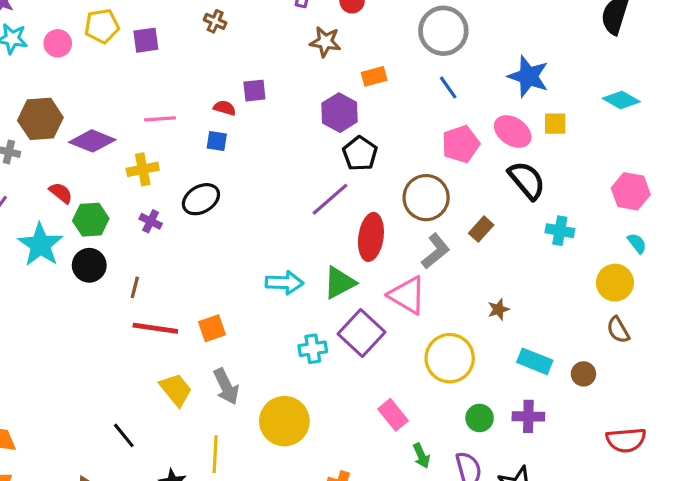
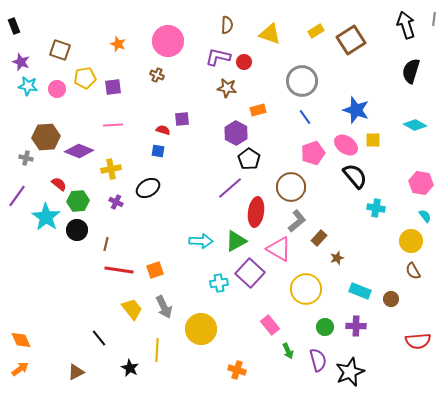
pink line: (160, 119) -> (113, 125), moved
brown rectangle: (481, 229) -> (319, 238), moved

